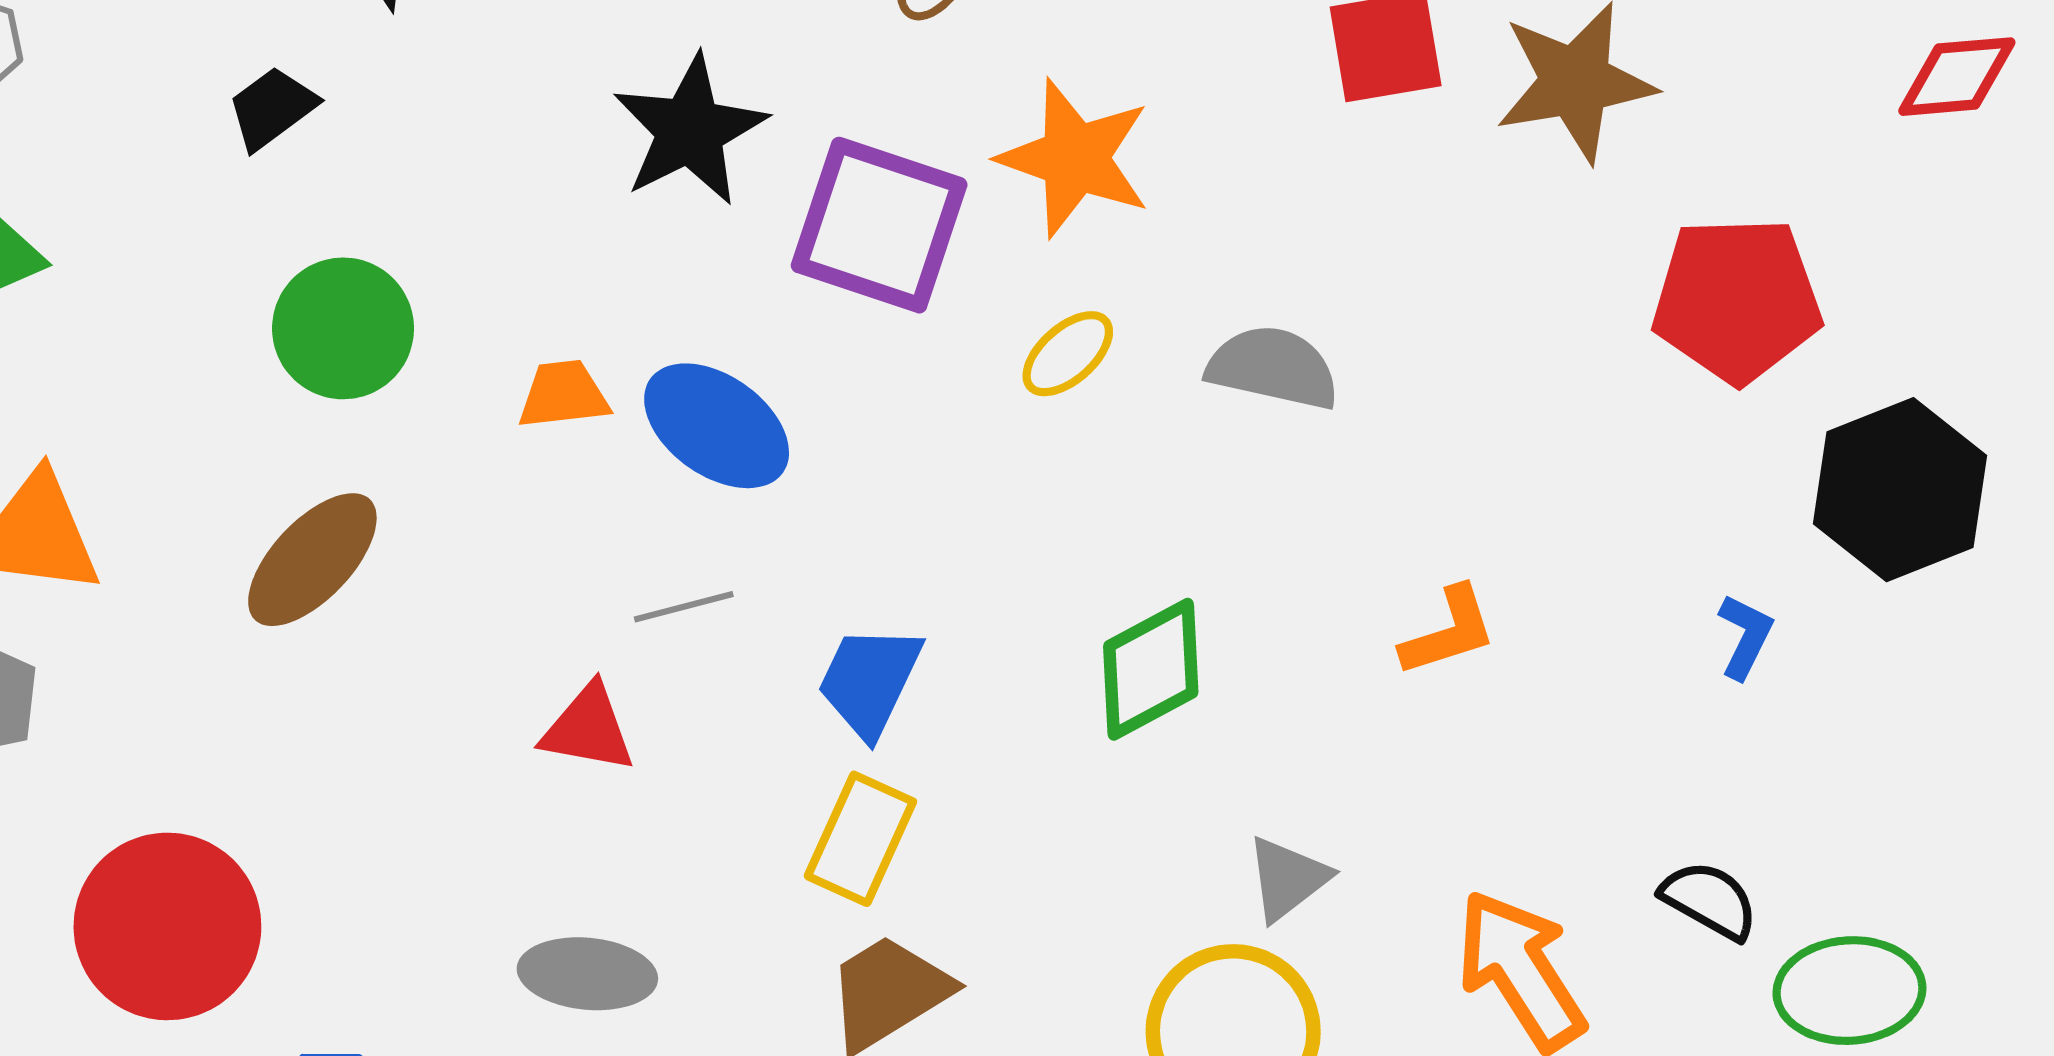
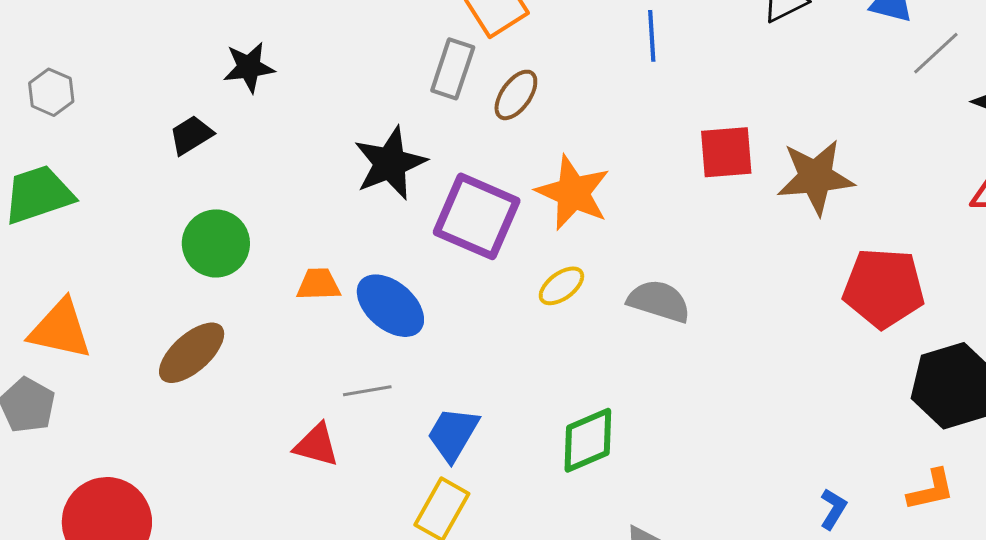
orange L-shape: (1449, 632) -> (931, 490), moved
blue L-shape: (1745, 636) -> (833, 509), moved

